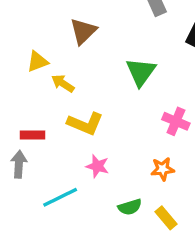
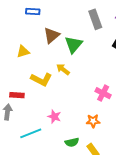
green triangle: (141, 72) -> (74, 45), moved
yellow arrow: (63, 83) -> (63, 69), moved
yellow L-shape: (85, 123) -> (41, 79), moved

